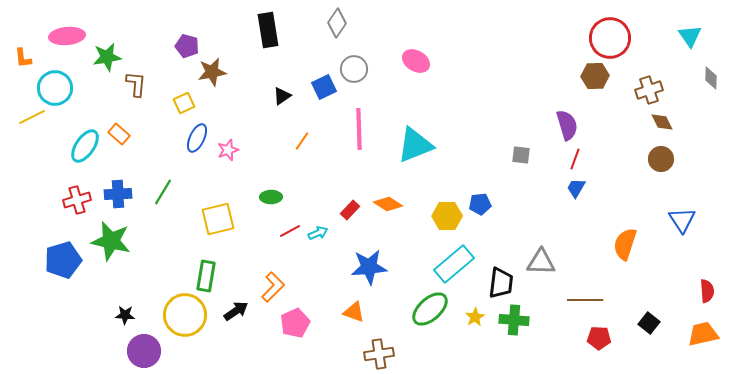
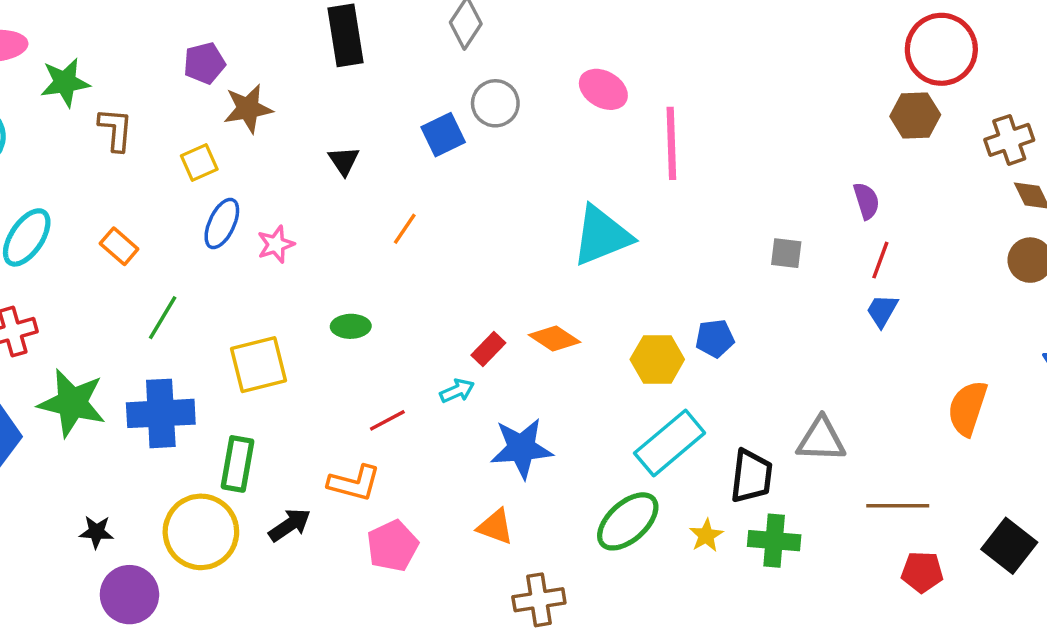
purple pentagon: (187, 46) -> (204, 63), turned -30
black triangle: (282, 96) -> (344, 161), moved, turned -30
purple semicircle: (567, 125) -> (866, 201), size x0.7
pink line: (359, 129) -> (671, 143), moved
orange rectangle: (119, 134) -> (119, 246), moved
blue cross: (118, 194) -> (161, 413), moved, size x1.4
red line: (290, 231) -> (387, 420), moved
cyan arrow: (318, 233) -> (457, 391), moved
orange L-shape: (273, 287) -> (354, 483), turned 60
black square: (649, 323) -> (1009, 546), size x1.4

